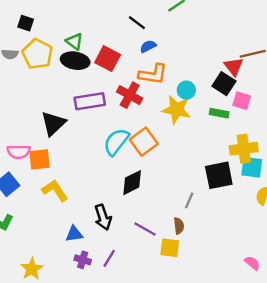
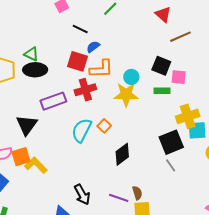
red square: (108, 59) -> (77, 61), moved
red triangle: (234, 66) -> (163, 14), moved
red cross: (130, 95) -> (85, 90), turned -35
orange square: (144, 142) -> (104, 126), size x0.6
black diamond: (132, 183) -> (122, 154), moved
yellow L-shape: (55, 191) -> (36, 165), moved
gray line: (189, 200) -> (171, 165), moved, turned -48
brown semicircle: (179, 226) -> (137, 193), moved

